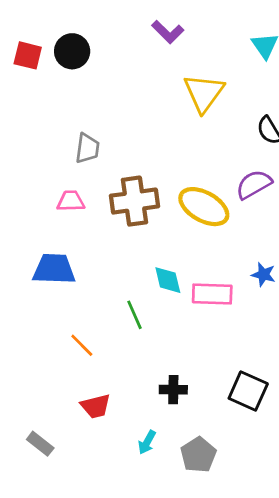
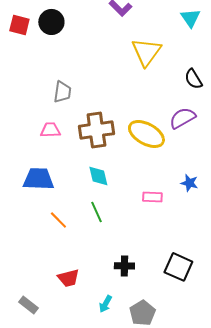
cyan diamond: (168, 280) -> (98, 176), moved
pink rectangle: (212, 294) -> (152, 197), size x0.7
orange line: (82, 345) -> (58, 220), moved

